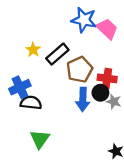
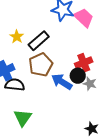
brown pentagon: (79, 70) -> (41, 65), moved
red cross: (107, 78) -> (84, 63), turned -30
blue arrow: (83, 99) -> (62, 82), turned 120

